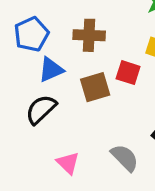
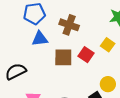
black semicircle: (41, 109) -> (16, 72), moved

